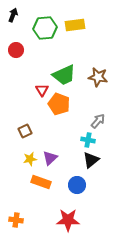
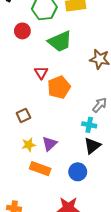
red circle: (16, 50) -> (22, 31), moved
green trapezoid: (64, 75) -> (60, 41), moved
orange pentagon: (59, 104) -> (59, 87), turned 30

